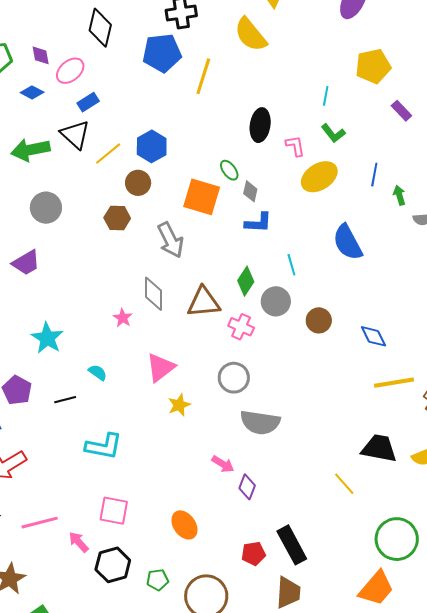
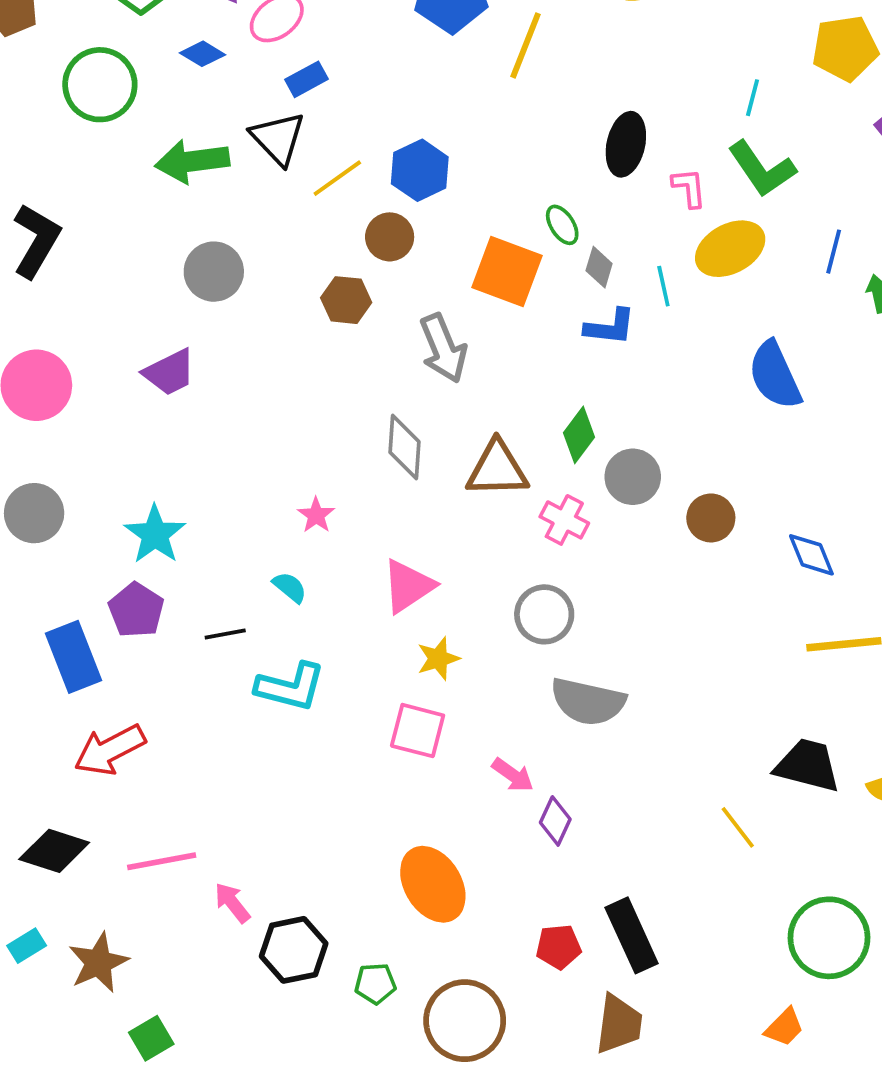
green L-shape: (333, 133) -> (762, 169), size x1.5
cyan line: (291, 265) -> (663, 286), moved
pink star: (123, 318) -> (316, 515), moved
cyan star: (47, 338) -> (155, 534), moved
cyan L-shape: (104, 446) -> (290, 687), moved
pink square: (114, 511) -> (418, 731), moved
orange ellipse: (184, 525) -> (433, 884), size x1.4
orange trapezoid: (376, 588) -> (784, 1027), size x0.6

